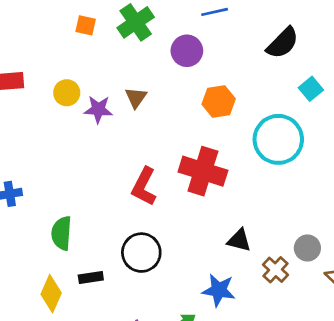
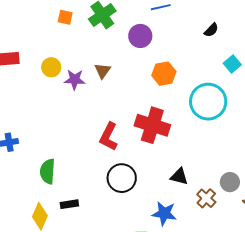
black semicircle: (283, 43) -> (211, 30), size x0.6
black circle: (141, 253) -> (122, 178), moved

